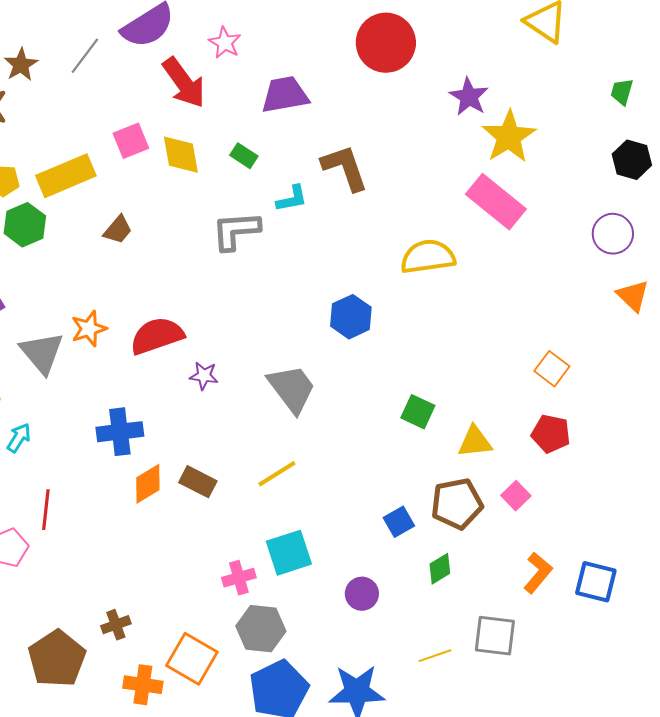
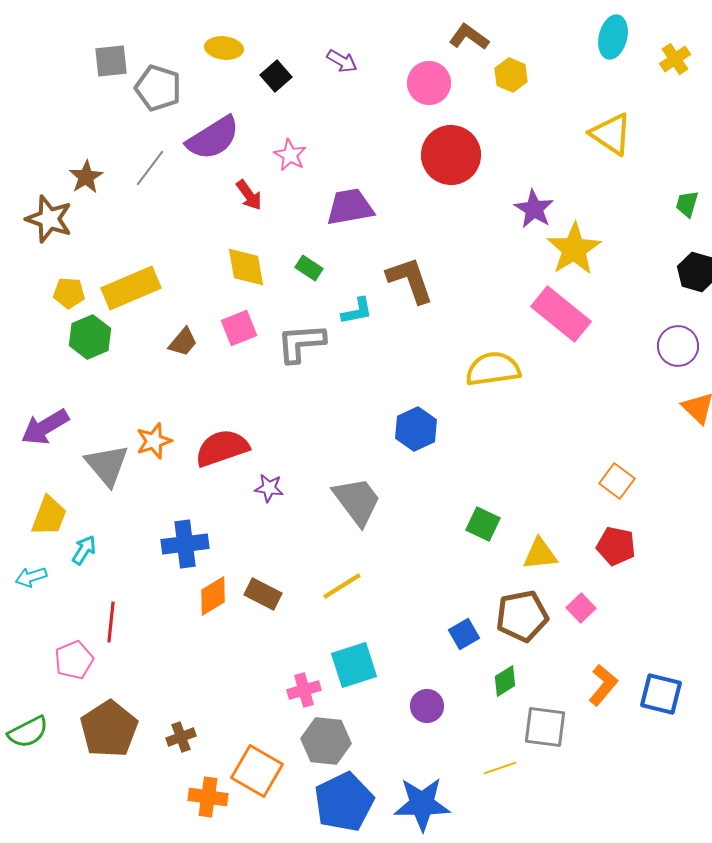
red arrow: (184, 83) -> (249, 195), size x0.6
pink square: (131, 141) -> (239, 328), moved
gray square: (495, 636) -> (545, 727), moved
brown pentagon: (57, 659) -> (109, 729), moved

